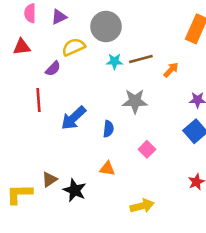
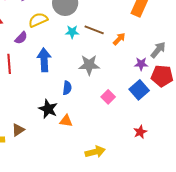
brown line: (141, 59) -> (94, 30), turned 36
blue arrow: (73, 118) -> (44, 60), moved, turned 130
pink square: (147, 149) -> (108, 97), moved
black star: (75, 190) -> (48, 109), moved

